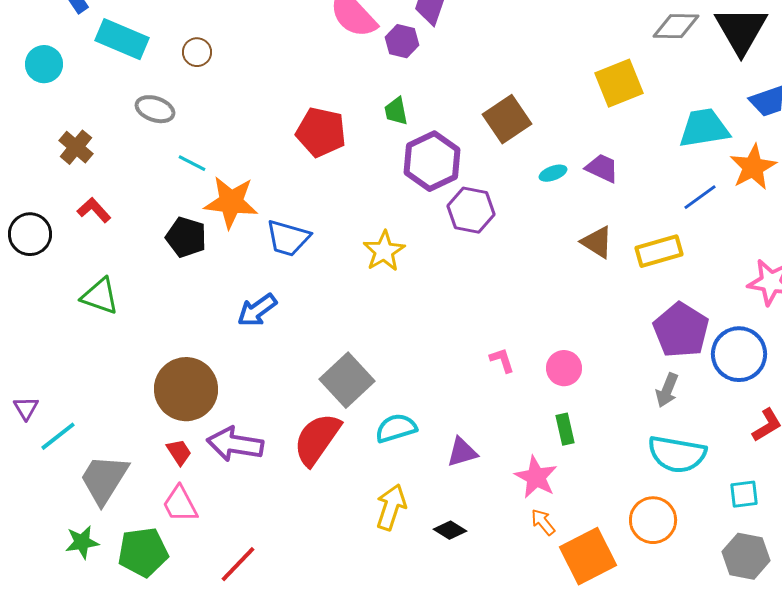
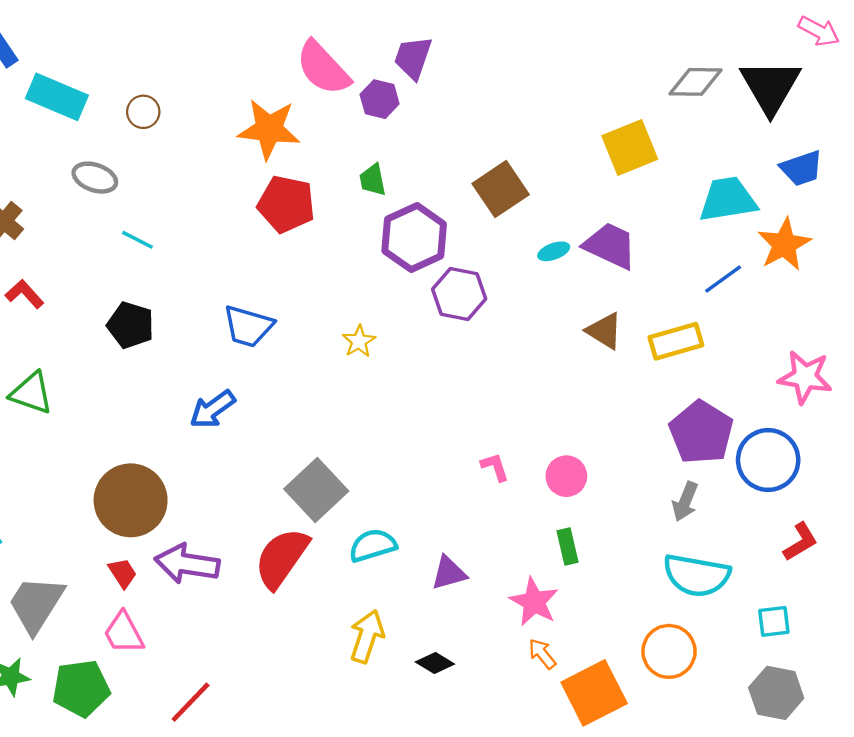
purple trapezoid: (602, 168) -> (610, 246), size x1.4
orange star: (231, 202) -> (269, 129), moved
yellow star: (384, 251) -> (359, 341), size x0.7

